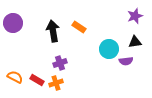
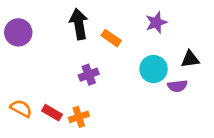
purple star: (135, 16) -> (156, 23), moved
black arrow: (53, 31) -> (79, 24), moved
purple cross: (60, 63) -> (89, 75), moved

